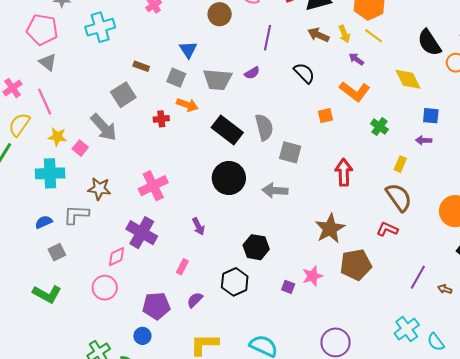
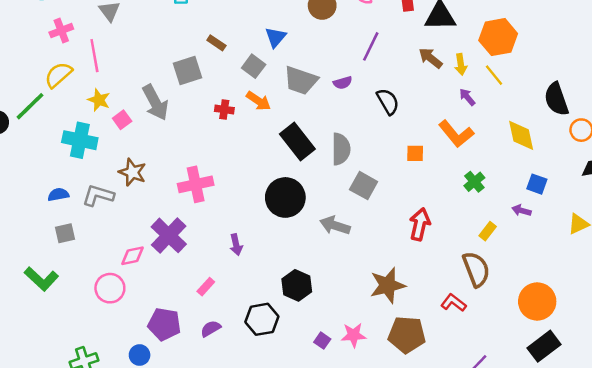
black semicircle: (304, 73) -> (388, 101), moved

